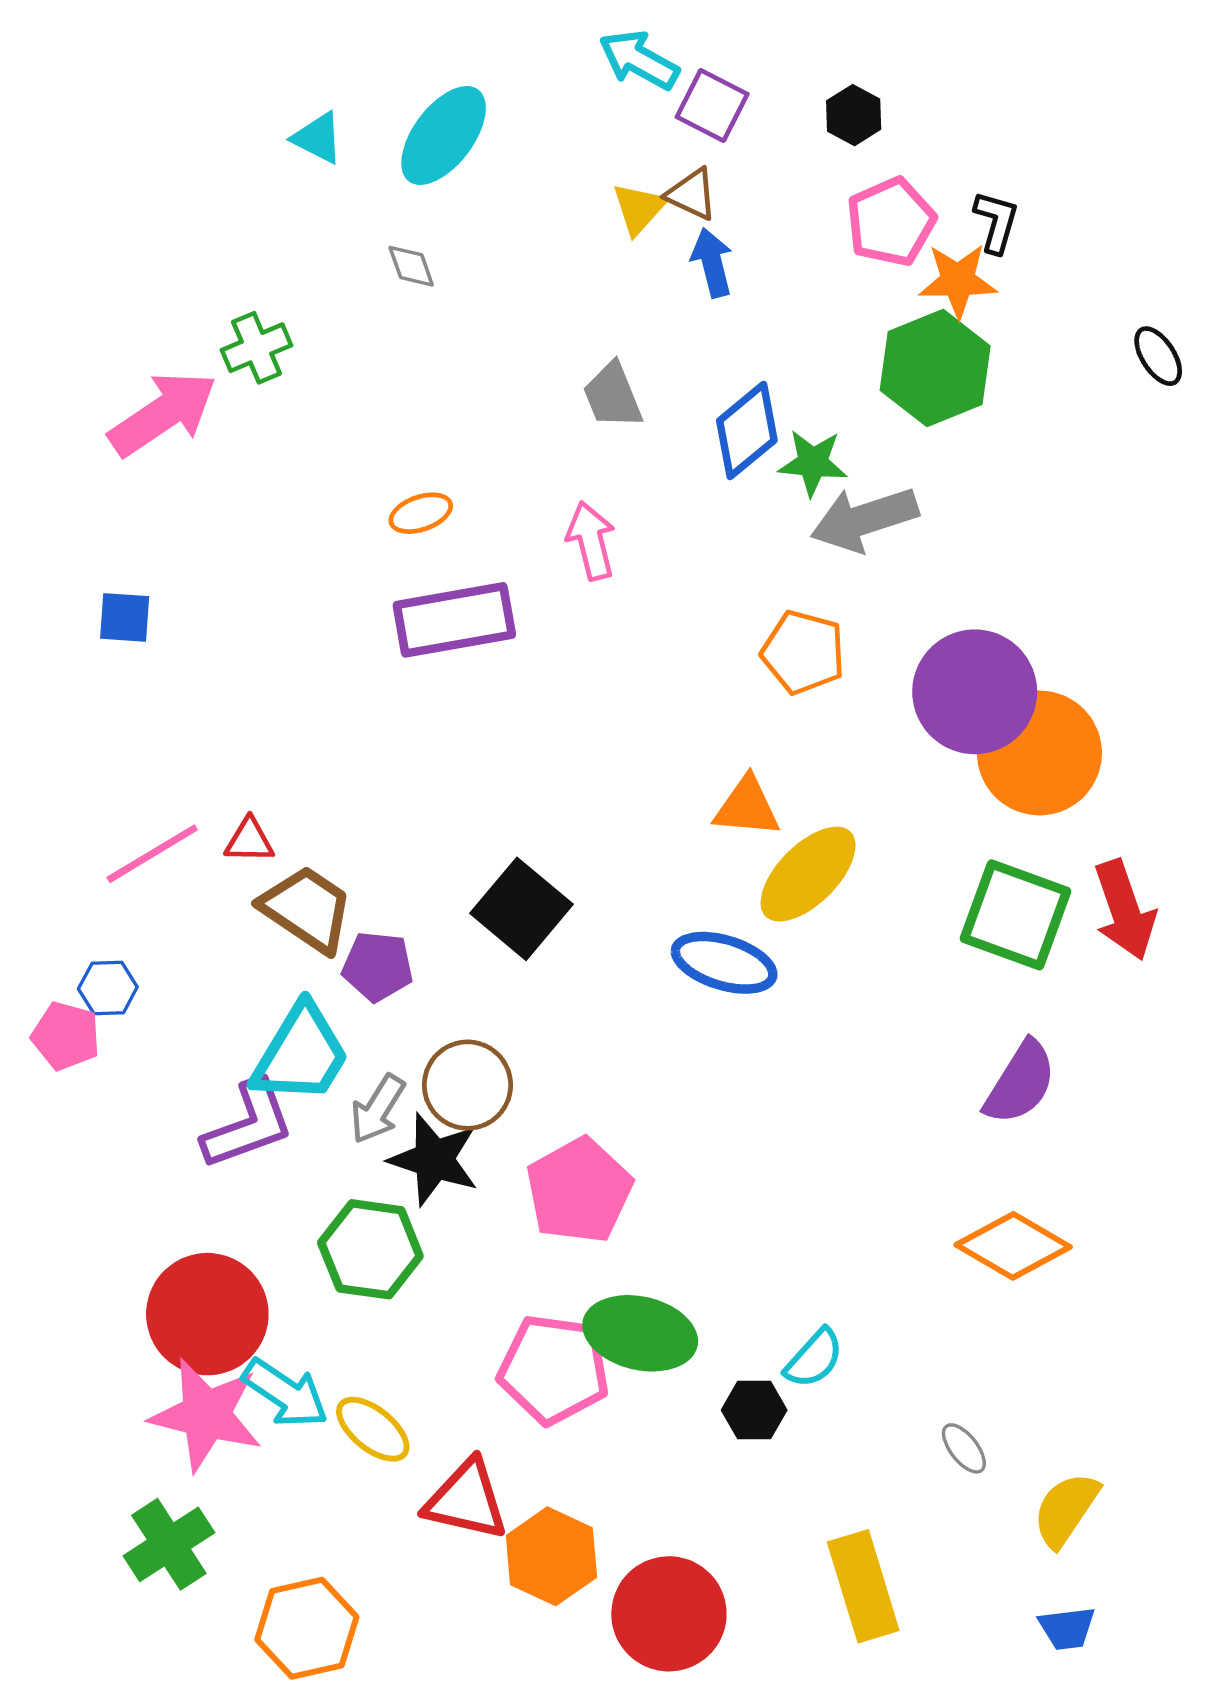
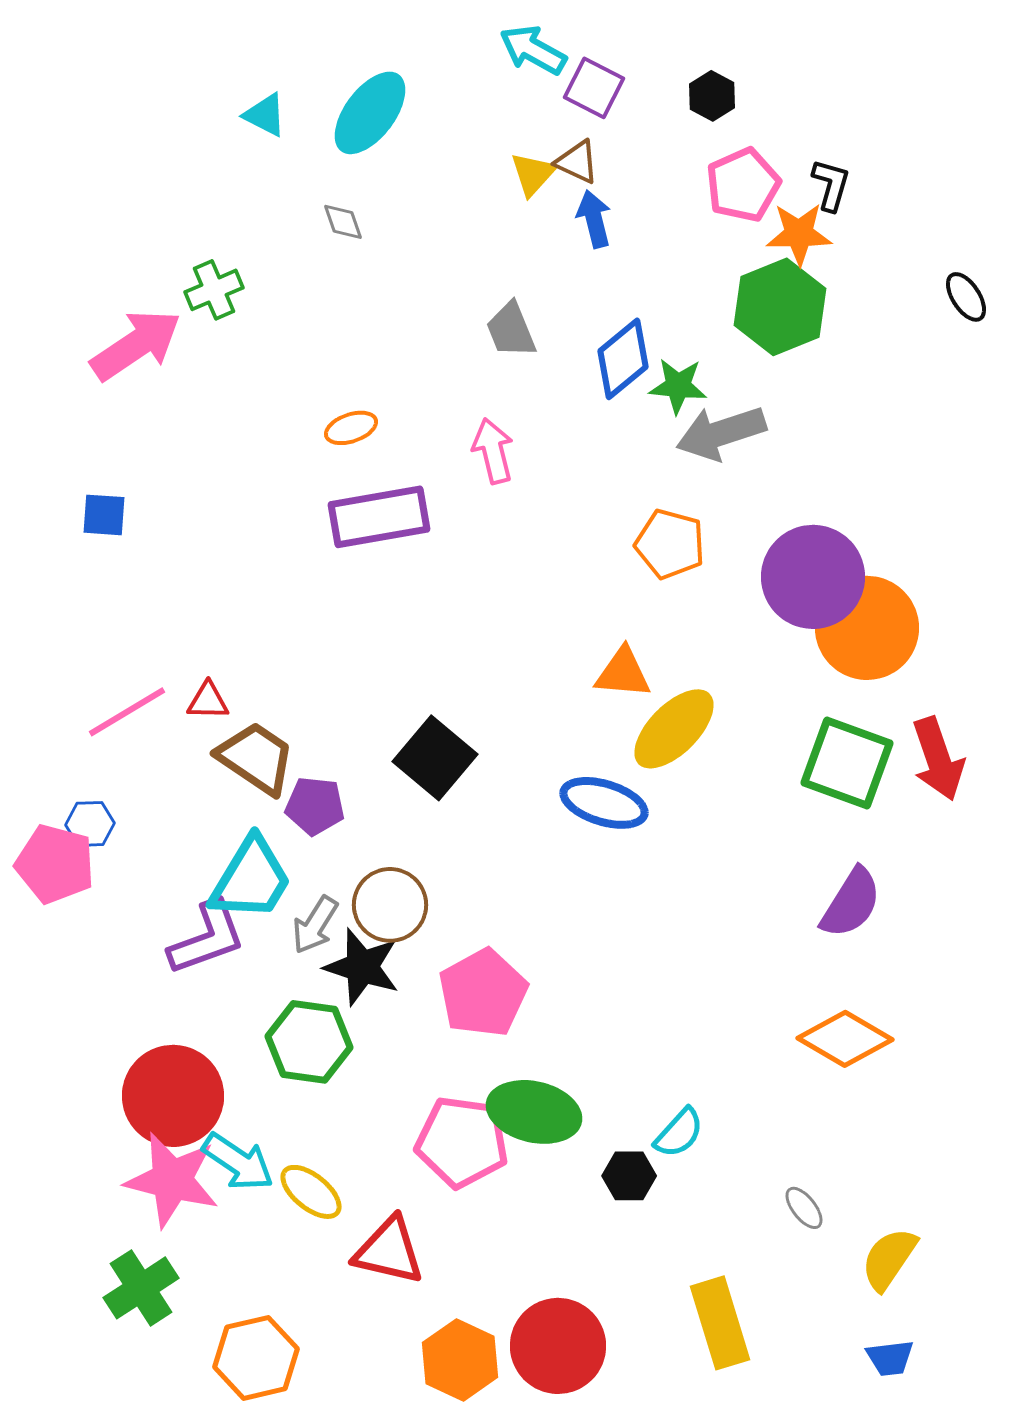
pink pentagon: (66, 1036) -> (55, 864), size x1.4
orange hexagon: (551, 1556) -> (460, 1360), moved

